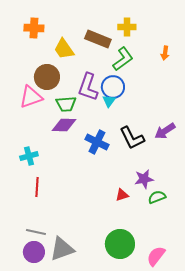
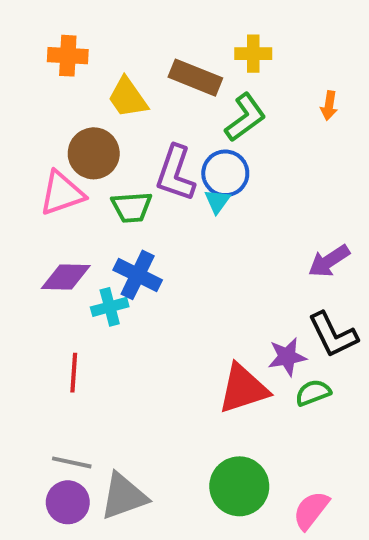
purple diamond: (64, 125) -> (66, 277), moved
black L-shape: (132, 138) -> (333, 335), moved
blue cross: (97, 142) -> (138, 275), moved
cyan cross: (29, 156) -> (110, 307), moved
red triangle: (122, 195) -> (243, 389), size x2.0

